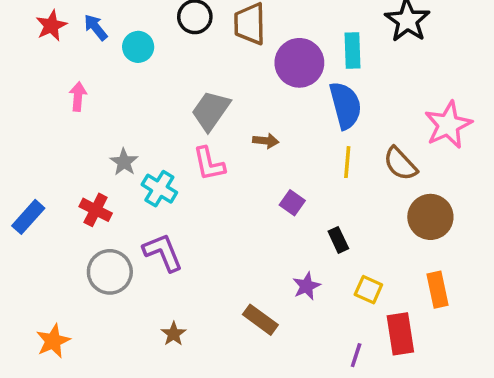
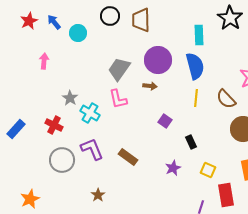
purple circle: (299, 63) -> (158, 60), moved
brown rectangle: (260, 320) -> (128, 157), moved

